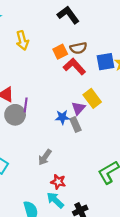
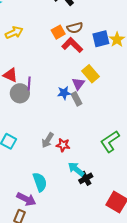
yellow arrow: (22, 40) -> (14, 33), moved, turned -96
gray arrow: (45, 157) -> (48, 140), moved
red star: (58, 182) -> (63, 145), moved
cyan arrow: (55, 200) -> (76, 169), moved

